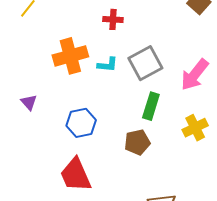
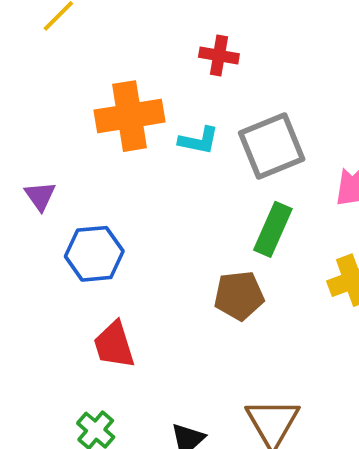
blue hexagon: (81, 123) -> (94, 254), moved
red trapezoid: (76, 175) -> (114, 345), size x0.7

